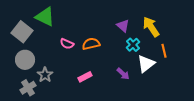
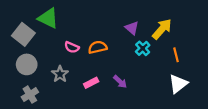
yellow arrow: (151, 27) -> (162, 29), turned 75
white triangle: (146, 64) -> (178, 84), moved
purple arrow: (123, 74) -> (120, 82), moved
gray star: (45, 75) -> (60, 74), moved

